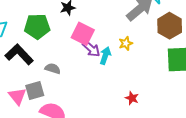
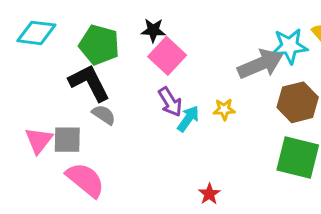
pink square: (83, 34) -> (167, 56), moved
black L-shape: (19, 54) -> (89, 83), moved

